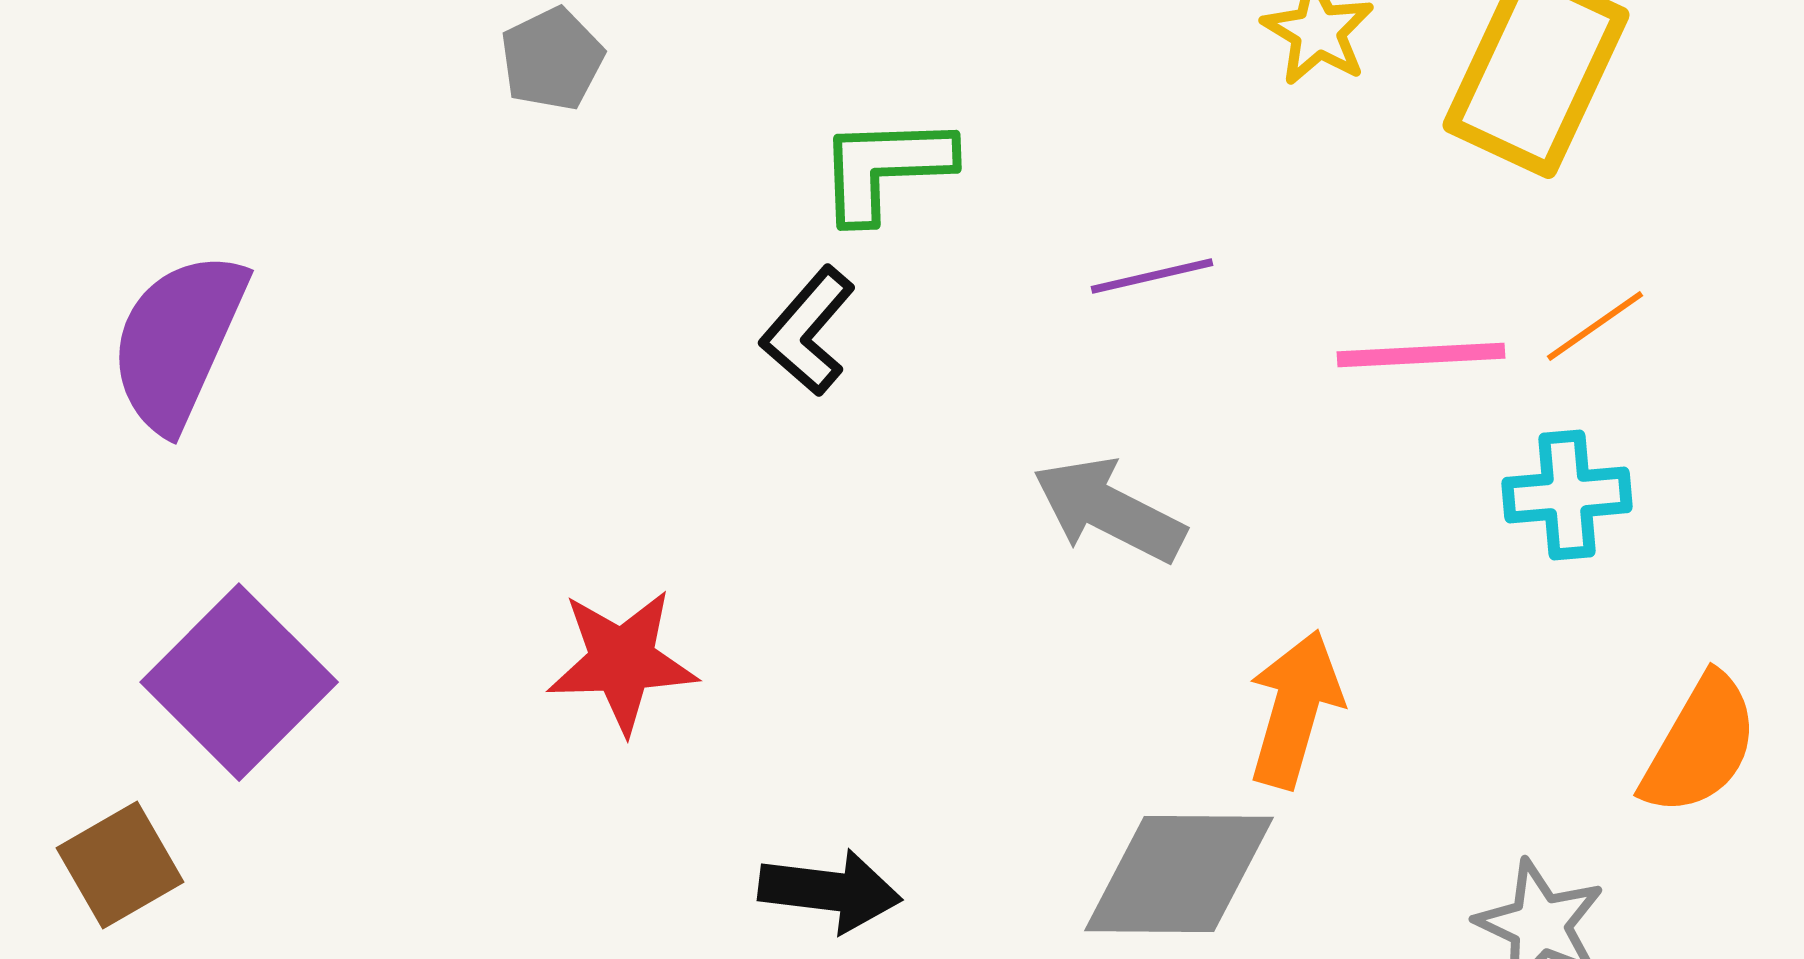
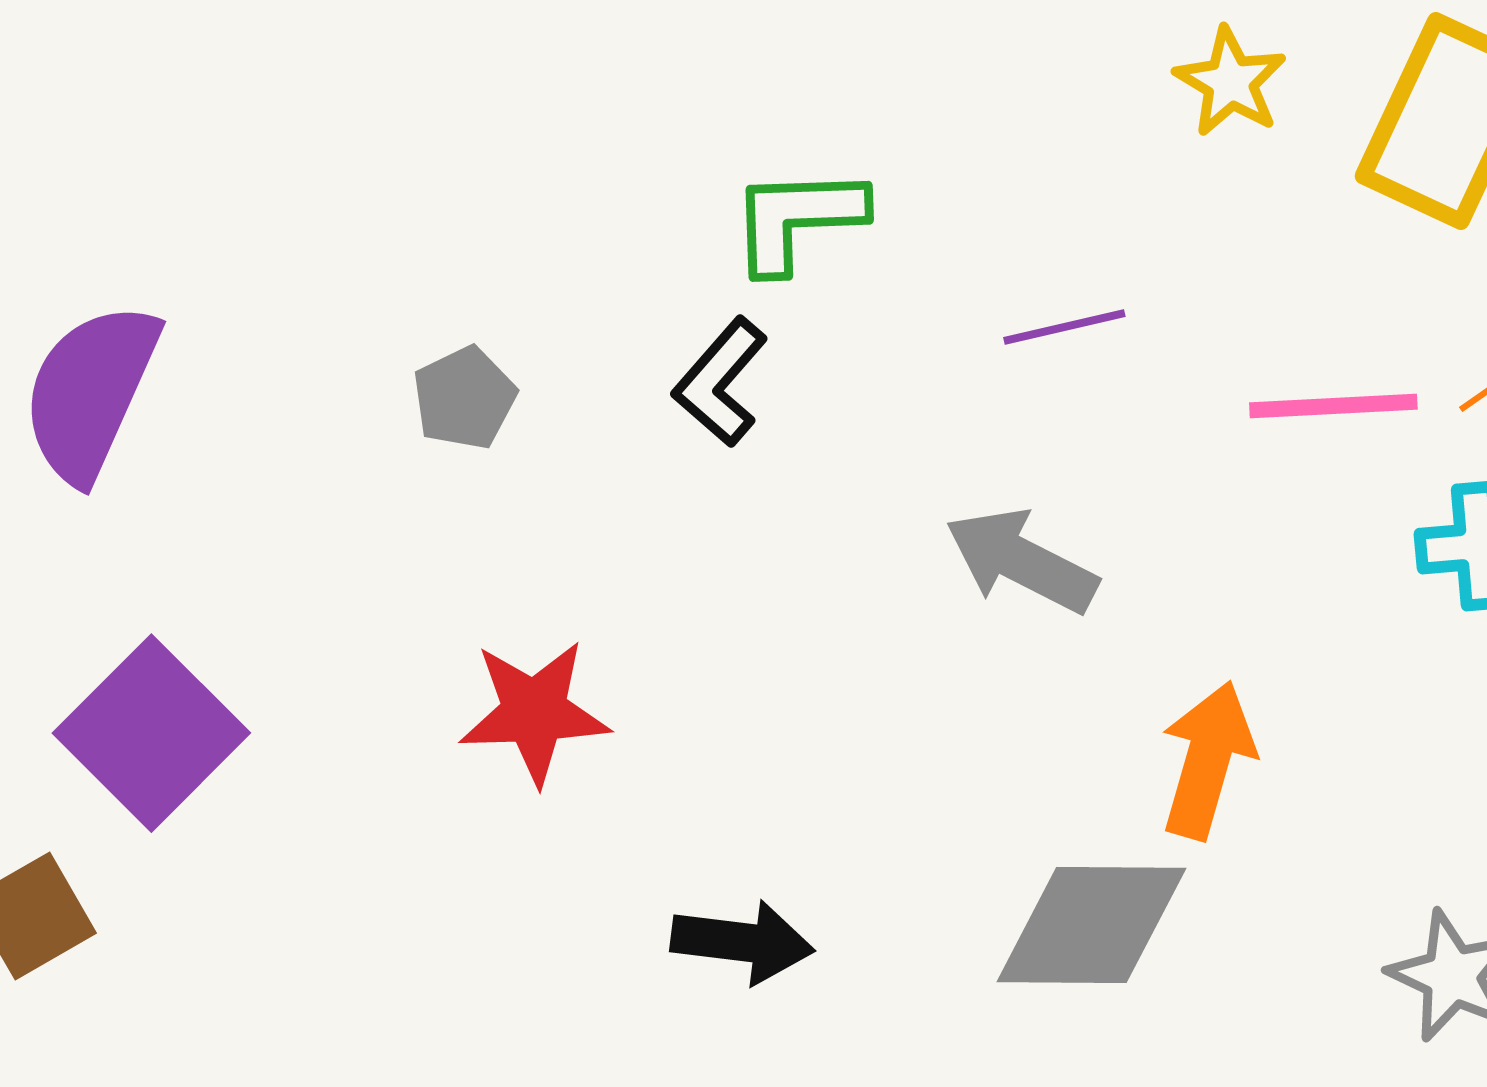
gray pentagon: (552, 59) -> (464, 398), moved

